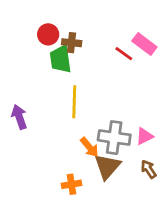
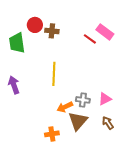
green trapezoid: (61, 59) -> (17, 43), moved
gray cross: (114, 138) -> (83, 100), size x0.6
orange arrow: (89, 147) -> (65, 107), turned 105

